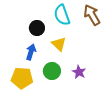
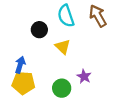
blue arrow: (31, 52) -> (20, 65), moved
green circle: (52, 71) -> (62, 88), moved

